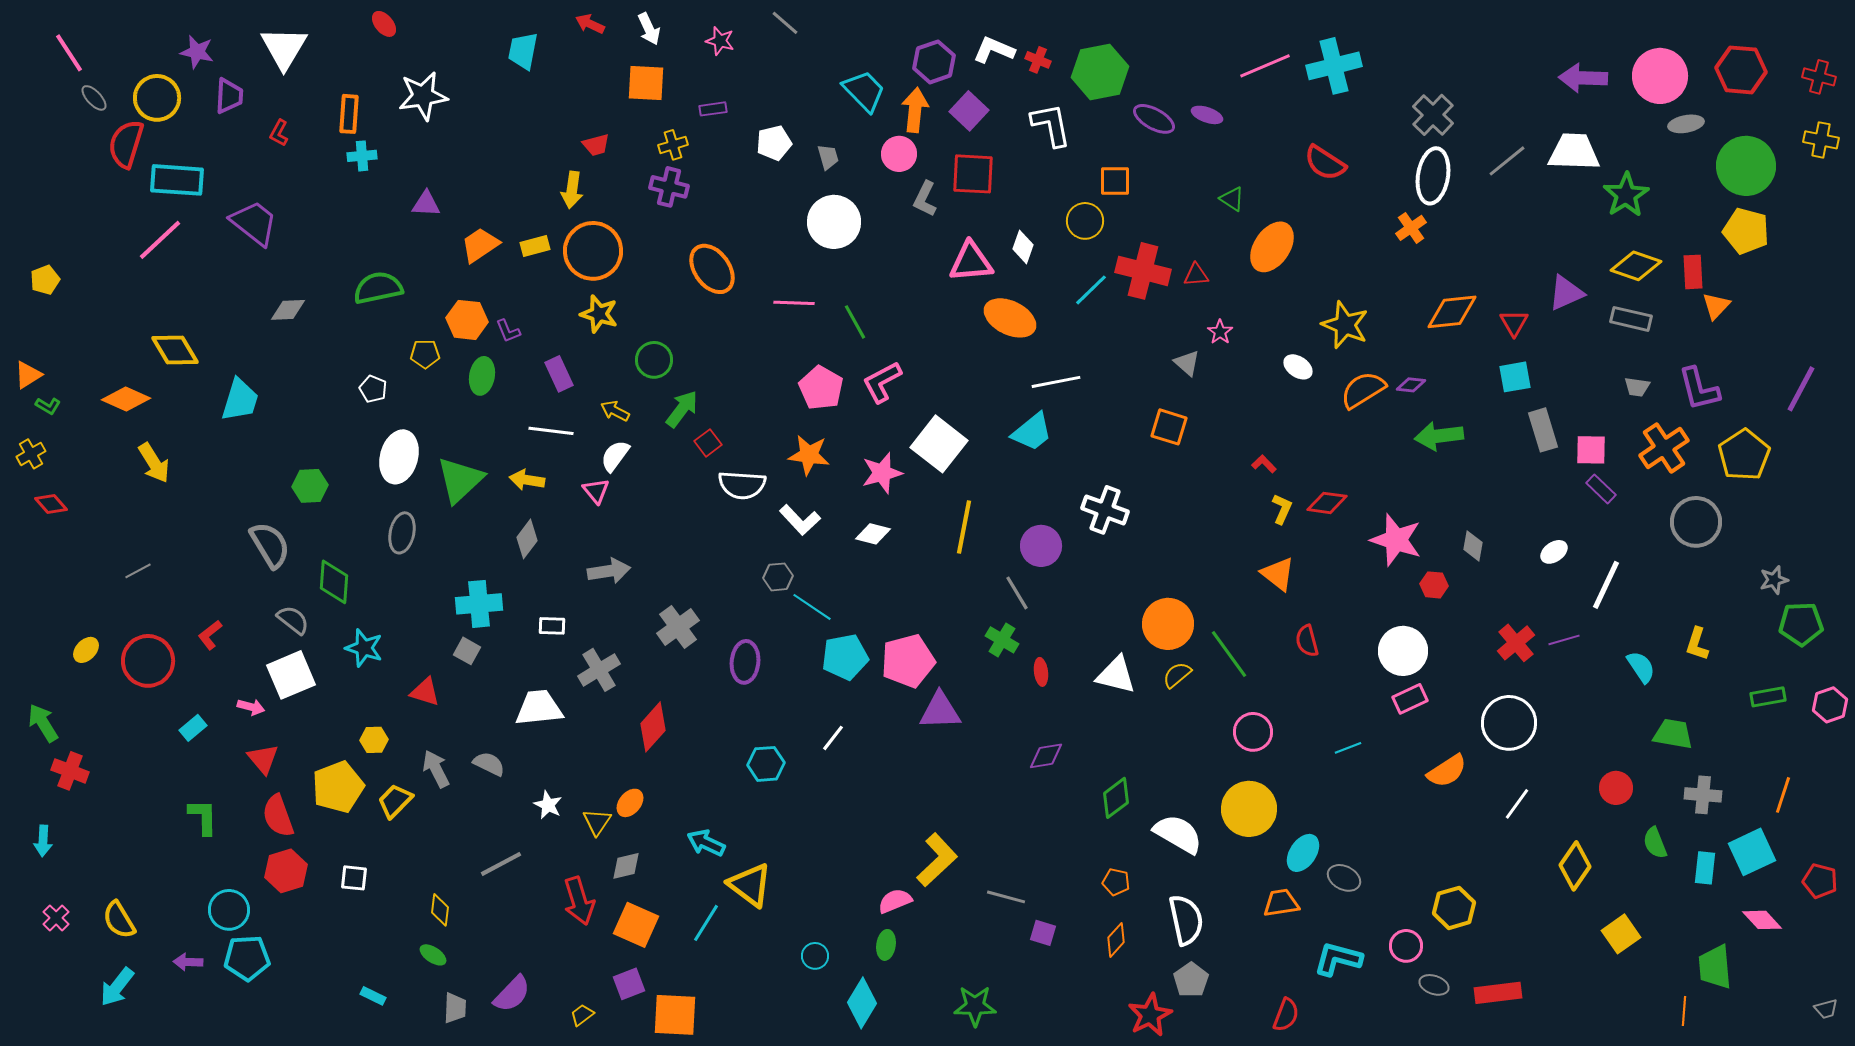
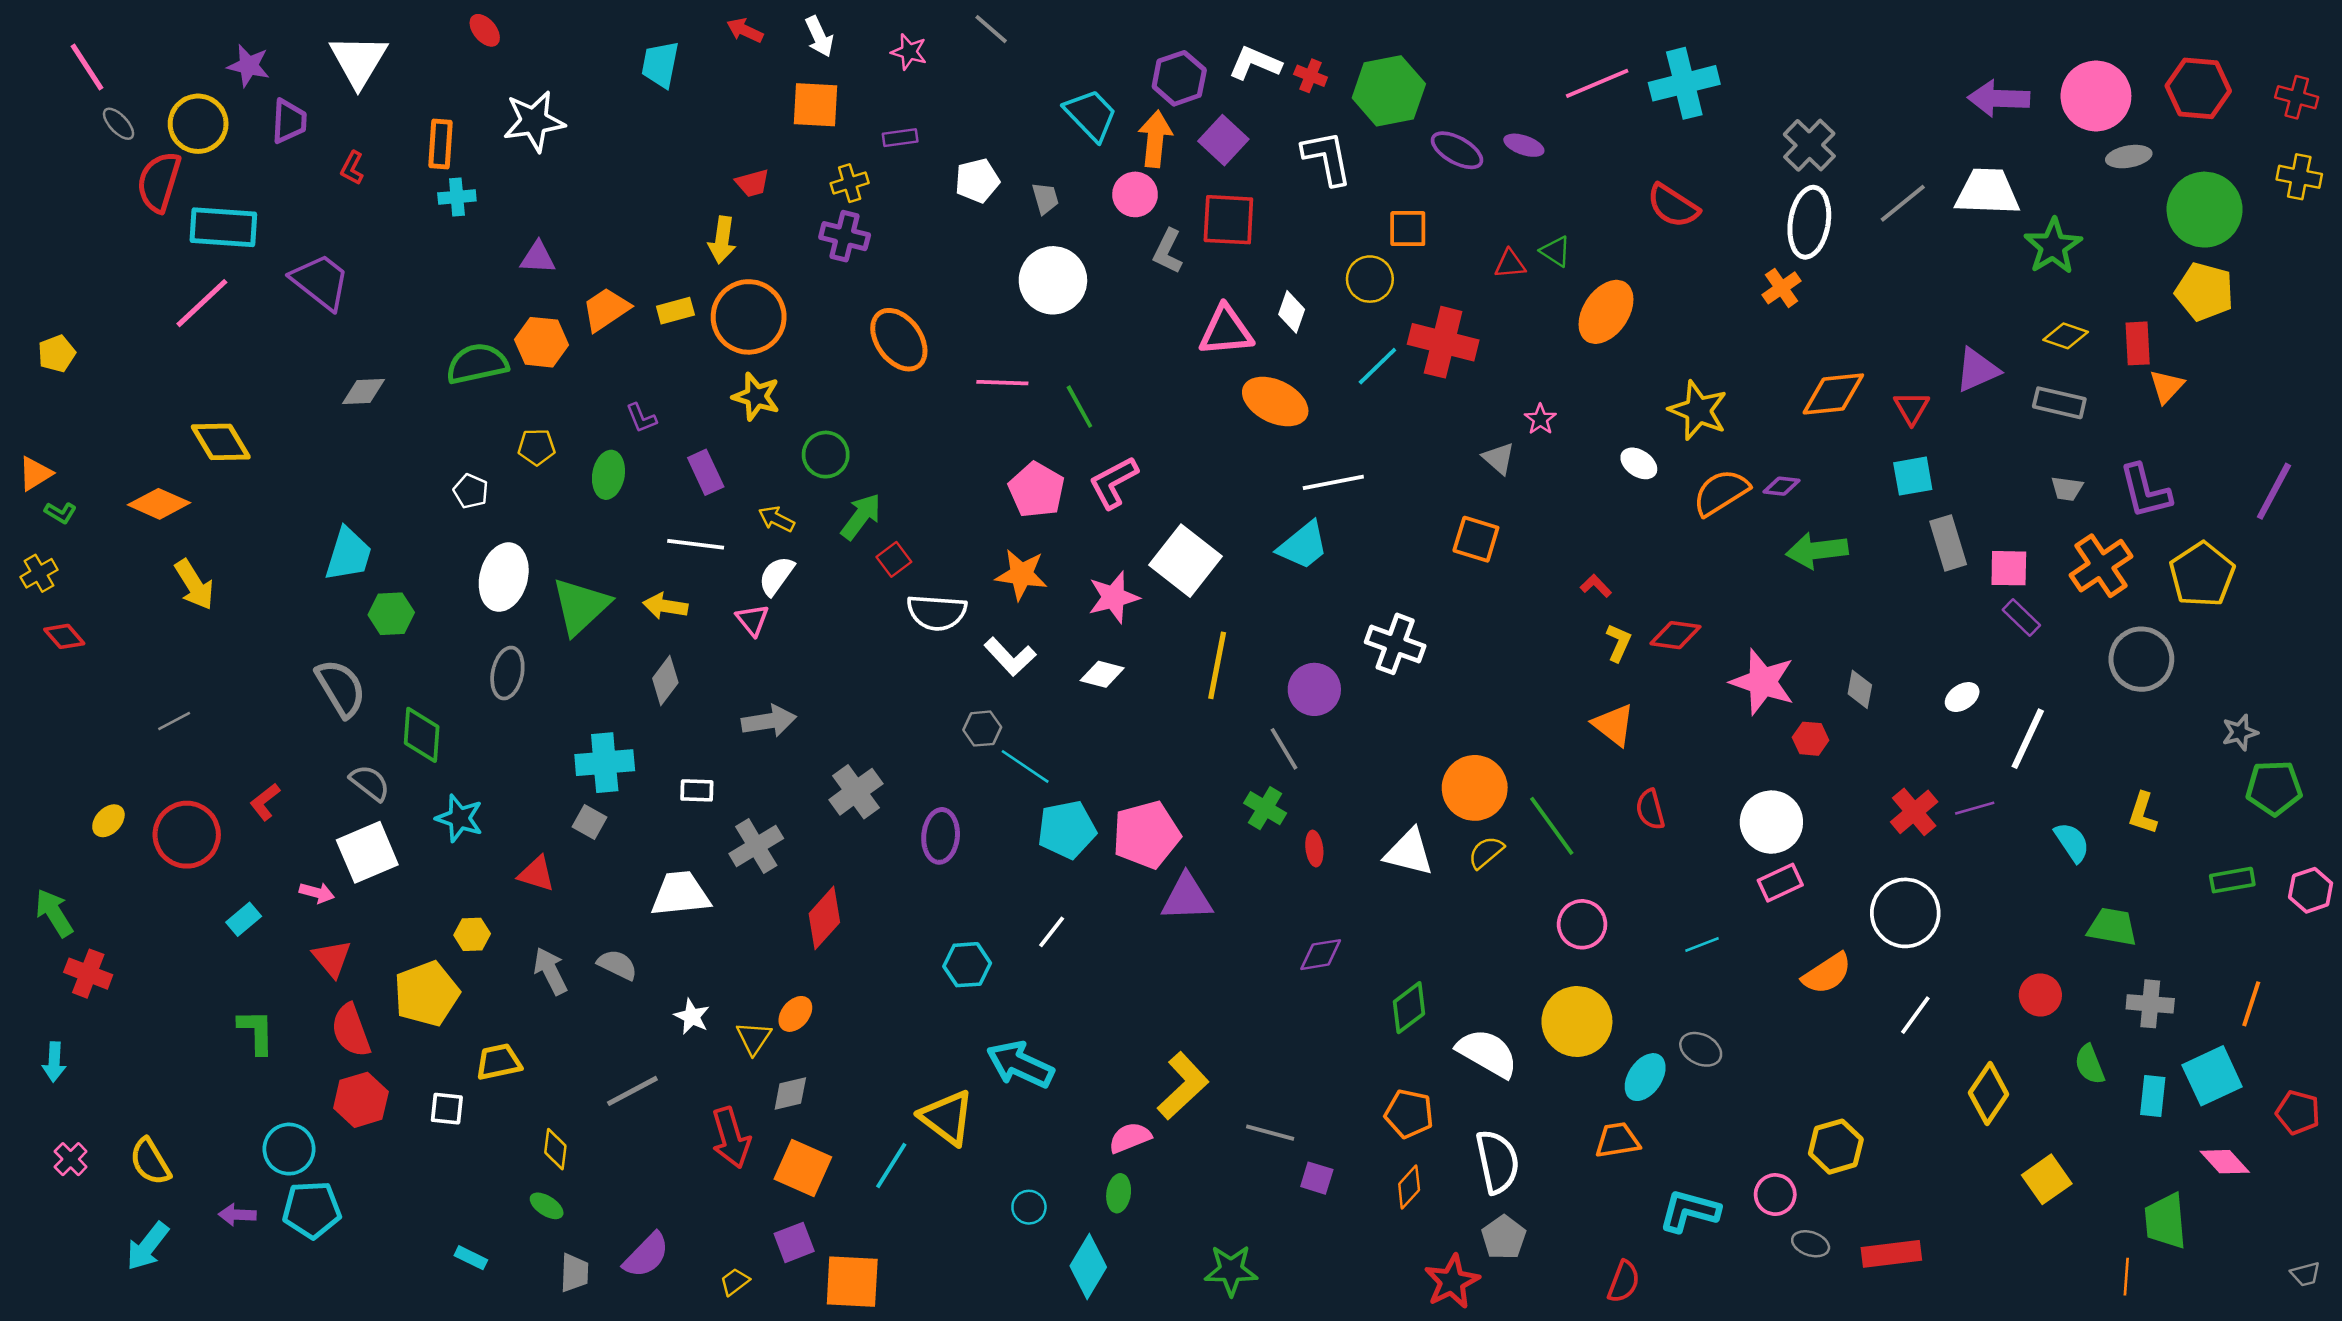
yellow diamond: (1636, 266) -> (2066, 336), size x0.7
red triangle: (1196, 275) -> (1510, 264), moved
orange hexagon: (467, 320) -> (542, 342), moved
cyan trapezoid: (240, 400) -> (348, 554), moved
yellow trapezoid: (395, 801) -> (499, 1062), moved, turned 33
cyan arrow: (706, 843) -> (1020, 1064), moved, size x1.4
gray ellipse: (1344, 878) -> (1701, 1049), moved
orange pentagon: (1116, 882) -> (1409, 1114), size x1.4

